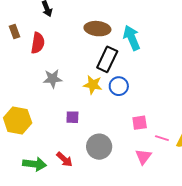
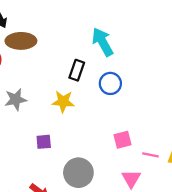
brown ellipse: (97, 29) -> (21, 41), moved
black rectangle: (107, 59) -> (77, 70), size x0.7
blue circle: (119, 86) -> (110, 83), moved

